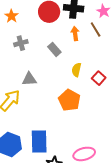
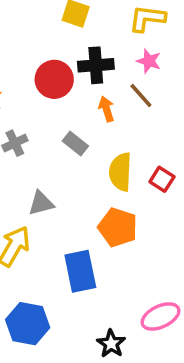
yellow semicircle: (76, 70) -> (120, 172), size x1.5
blue rectangle: (39, 141) -> (80, 271), moved

